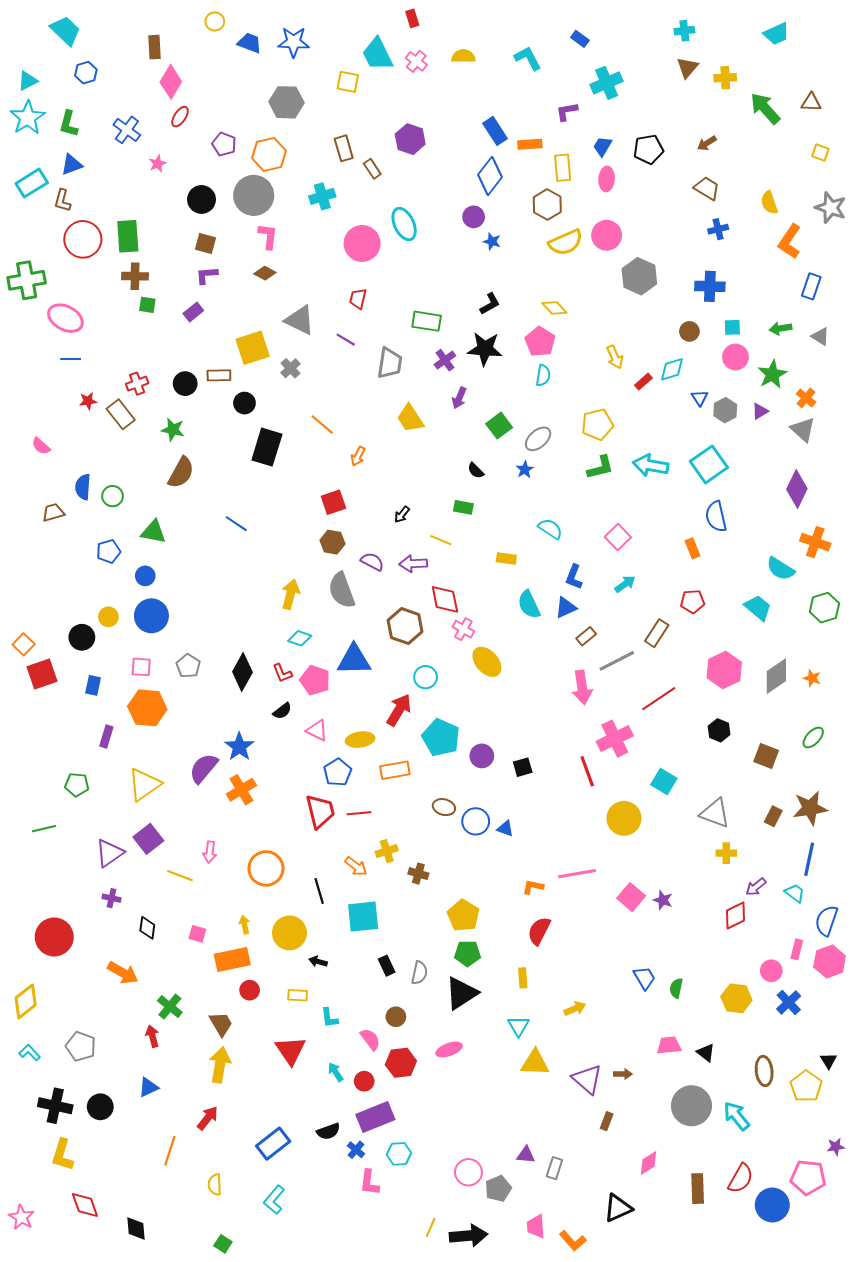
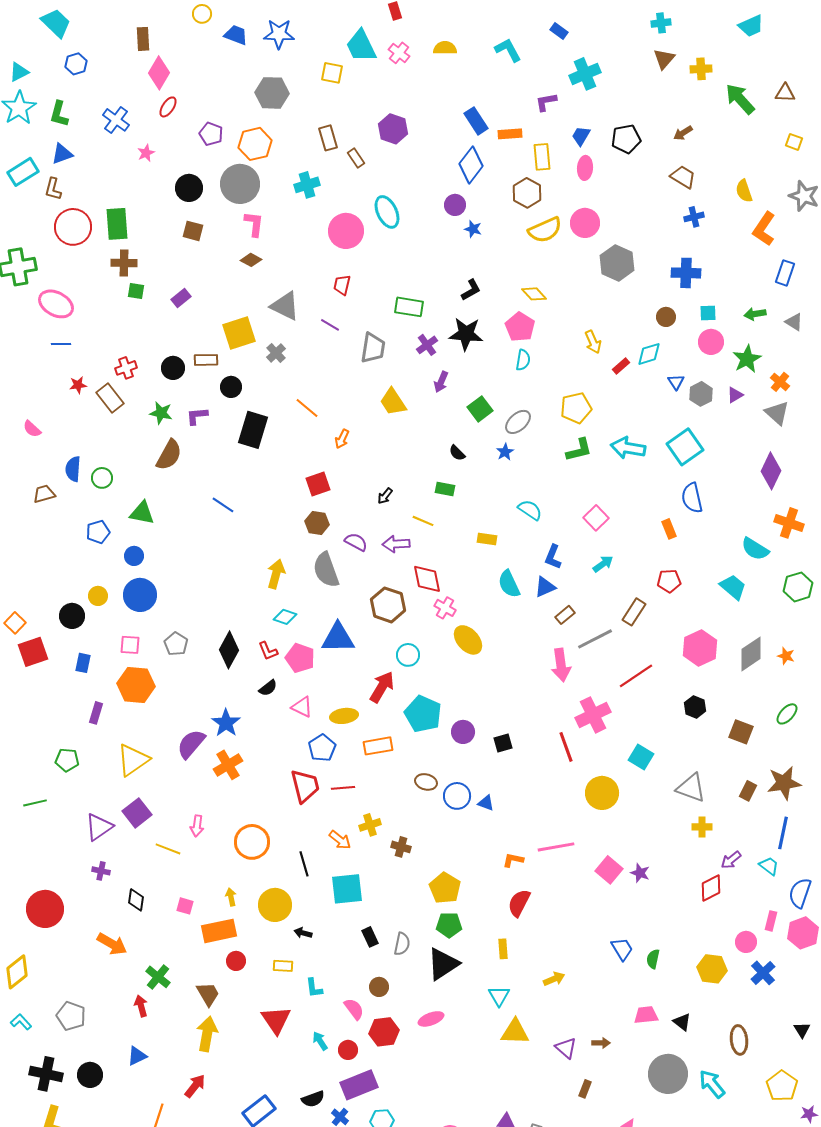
purple L-shape: (207, 275) -> (197, 416), moved
purple triangle: (587, 1079) -> (566, 1048), size x0.7
yellow pentagon: (806, 1086) -> (782, 1086), moved

